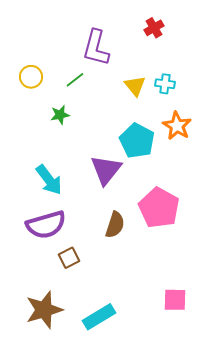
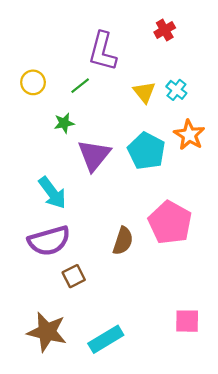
cyan cross: (165, 84) -> (176, 90), turned 30
purple triangle: (106, 170) -> (94, 155), moved
brown star: (44, 310) -> (47, 332), turned 30

